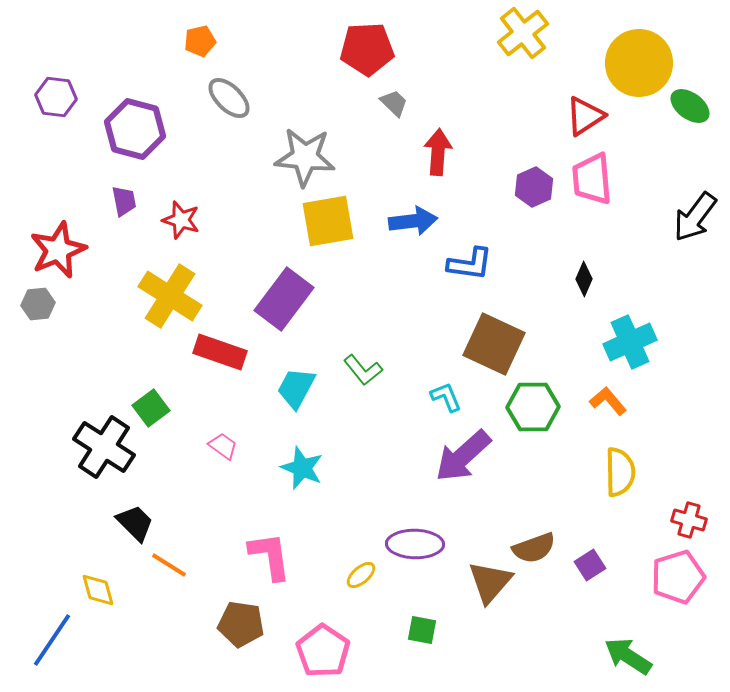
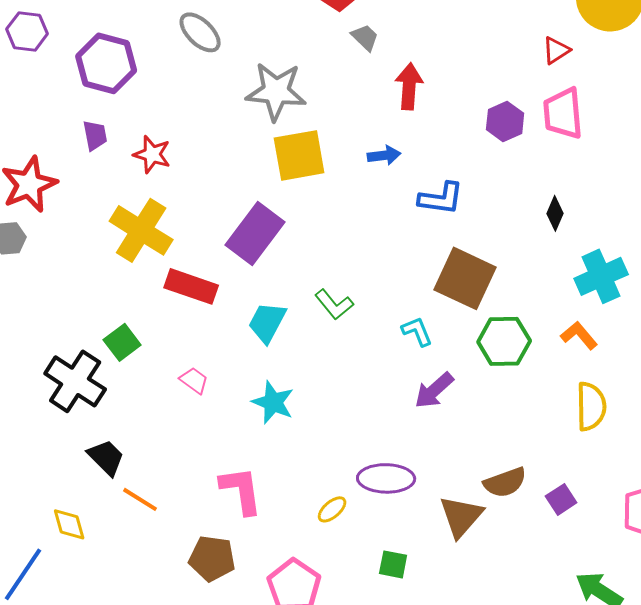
red triangle: (585, 116) -> (556, 50), size x0.7
blue arrow: (413, 221) -> (384, 155), size x0.7
purple arrow: (463, 456) -> (434, 390), size x0.7

